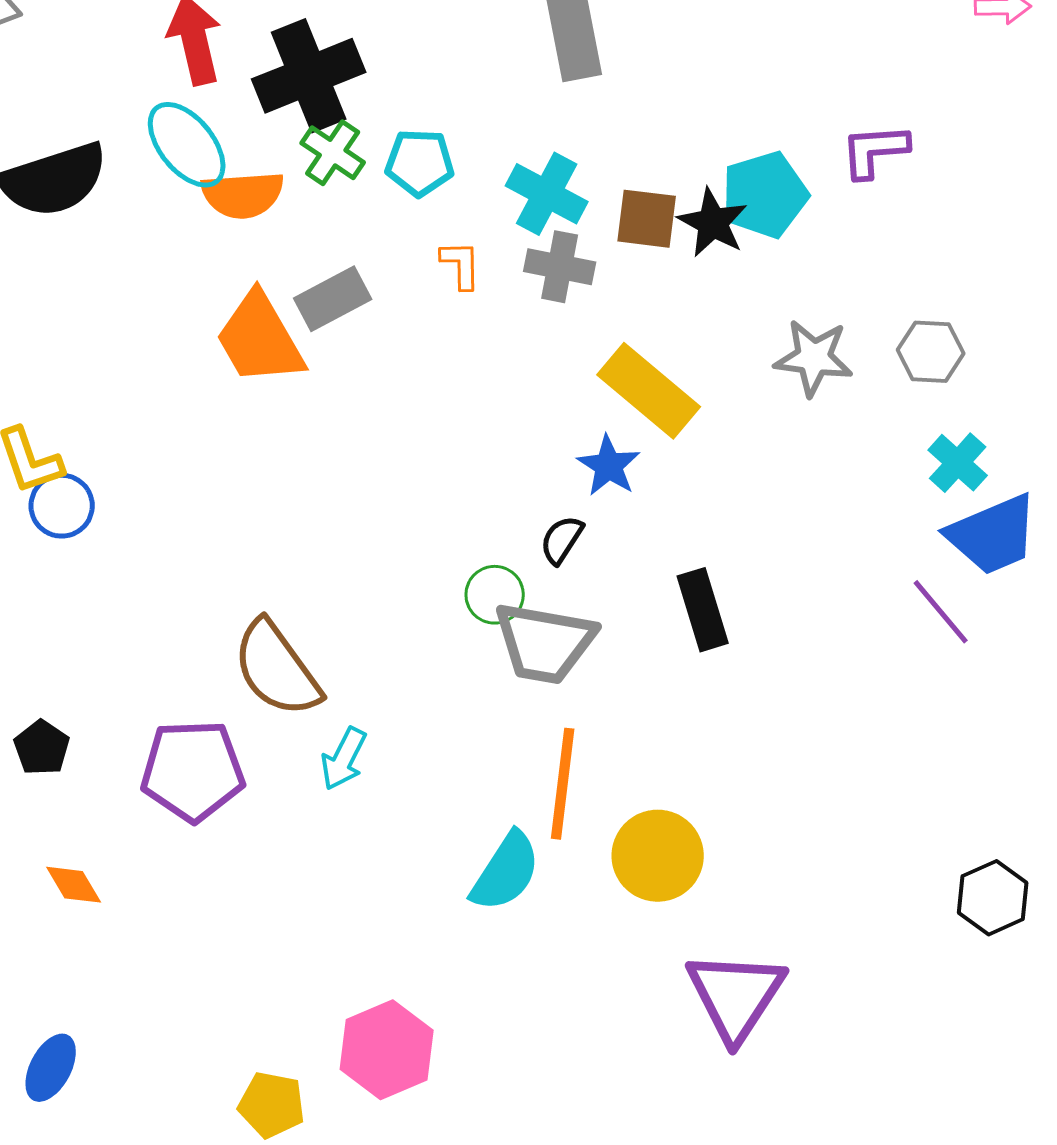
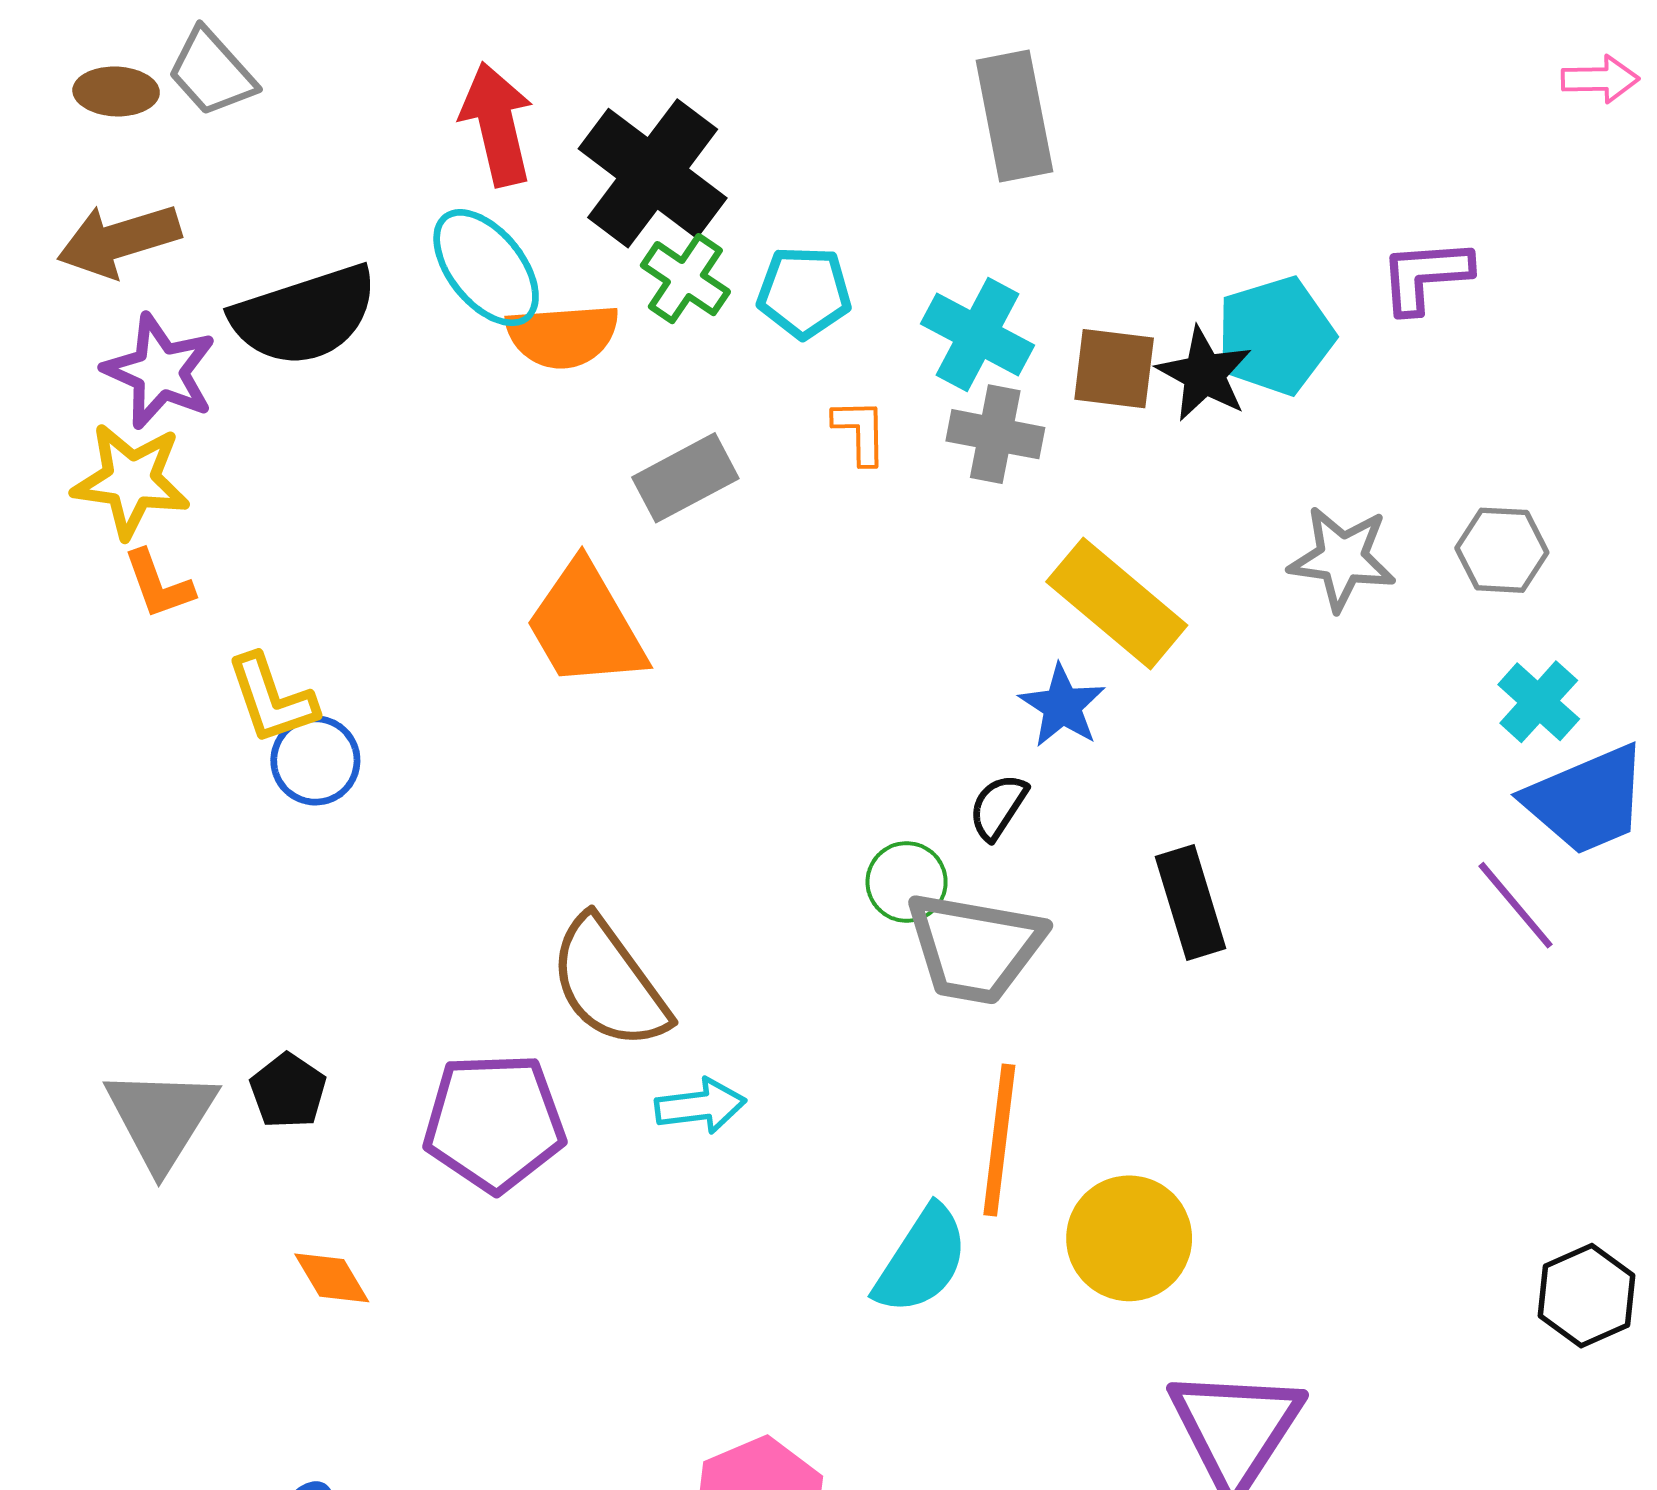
black cross: (309, 76) -> (653, 173), turned -31
orange trapezoid: (260, 339) -> (586, 625), moved
cyan arrow: (344, 759) -> (700, 1106), turned -124

